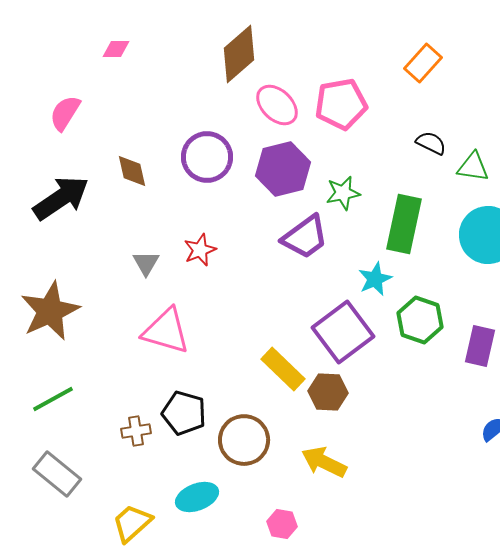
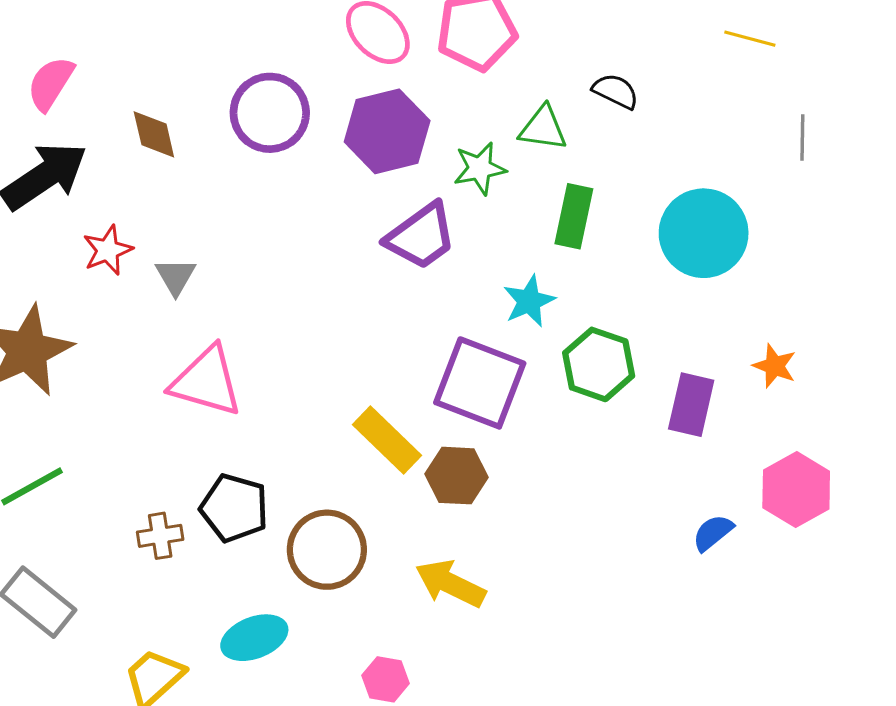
pink semicircle: (65, 113) -> (51, 83), moved
green triangle: (473, 167) -> (543, 128), moved
green rectangle: (404, 224) -> (574, 216), size x0.7
red star: (200, 250) -> (108, 250), moved
purple square: (343, 332) -> (480, 383), turned -32

